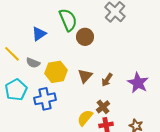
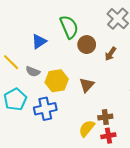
brown arrow: (107, 80) -> (110, 54), moved
brown cross: (103, 107) -> (105, 117), turned 32

